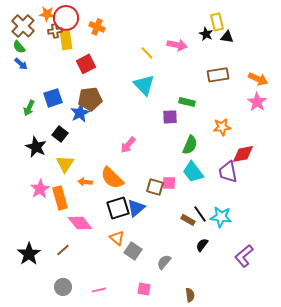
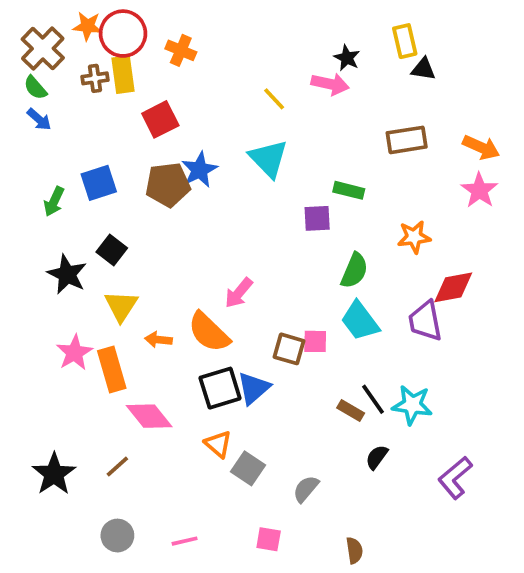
brown cross: (55, 31) -> (95, 78), moved
black star: (206, 34) -> (347, 58), moved
blue star: (80, 113) -> (199, 170), moved
pink arrow: (128, 145) -> (239, 293), moved

